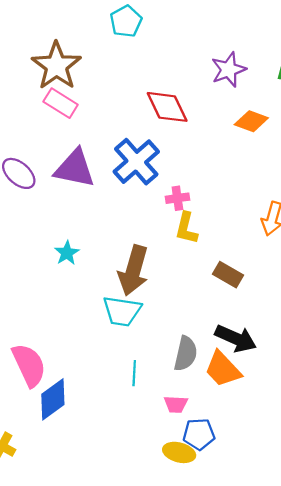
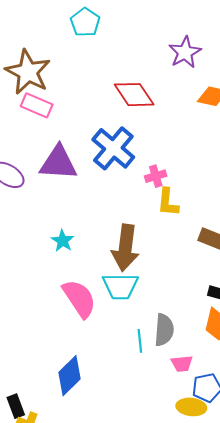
gray semicircle: (186, 354) -> (164, 330), moved
pink semicircle: (29, 365) -> (79, 299), moved

